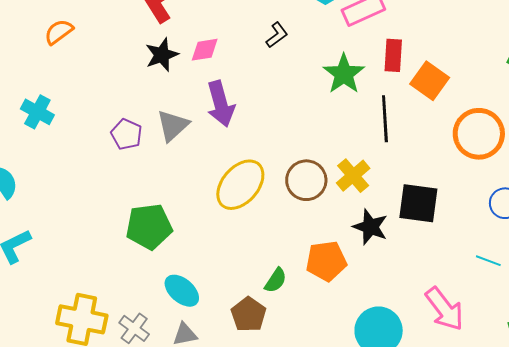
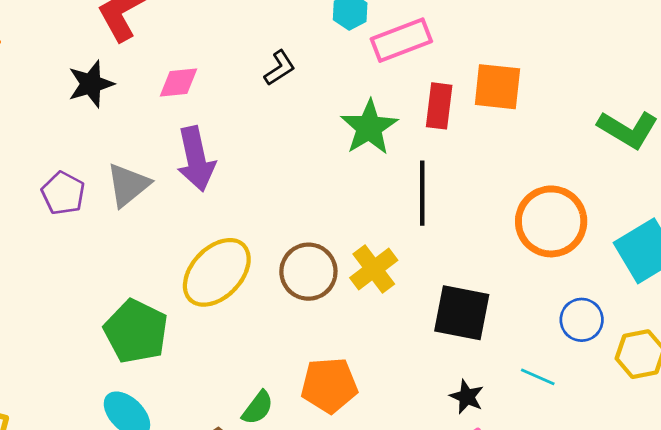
black star: (162, 55) -> (91, 84), moved
orange square: (430, 81) -> (497, 87), moved, turned -33
green pentagon: (149, 226) -> (136, 331), moved, turned 30
black star: (370, 227) -> (467, 397), moved, size x0.7
cyan line: (488, 261) -> (538, 377), moved

